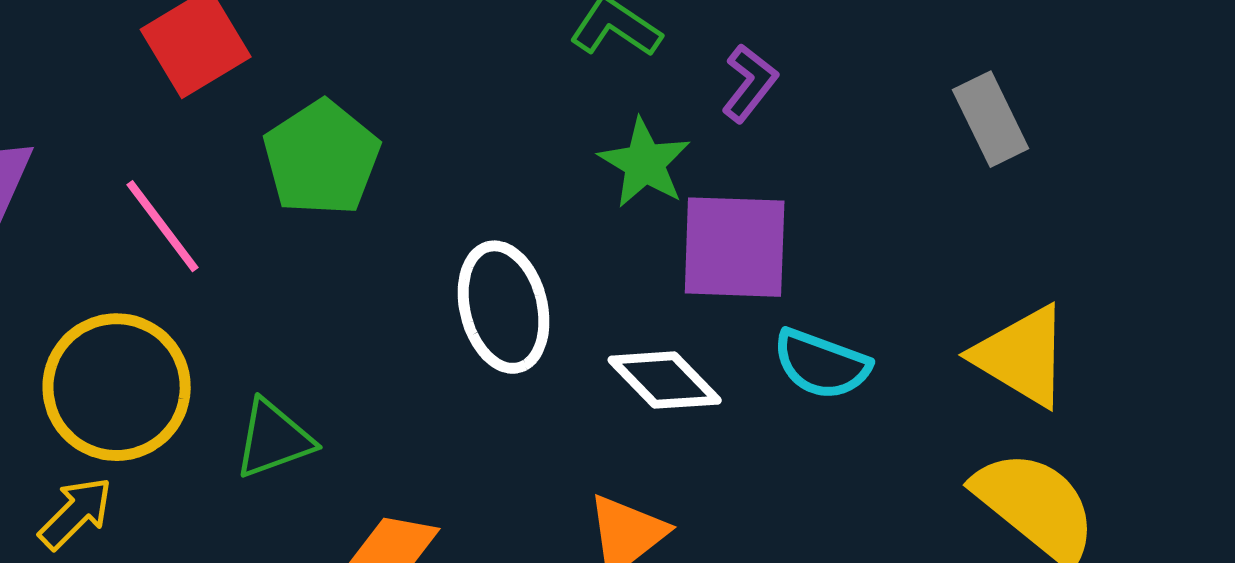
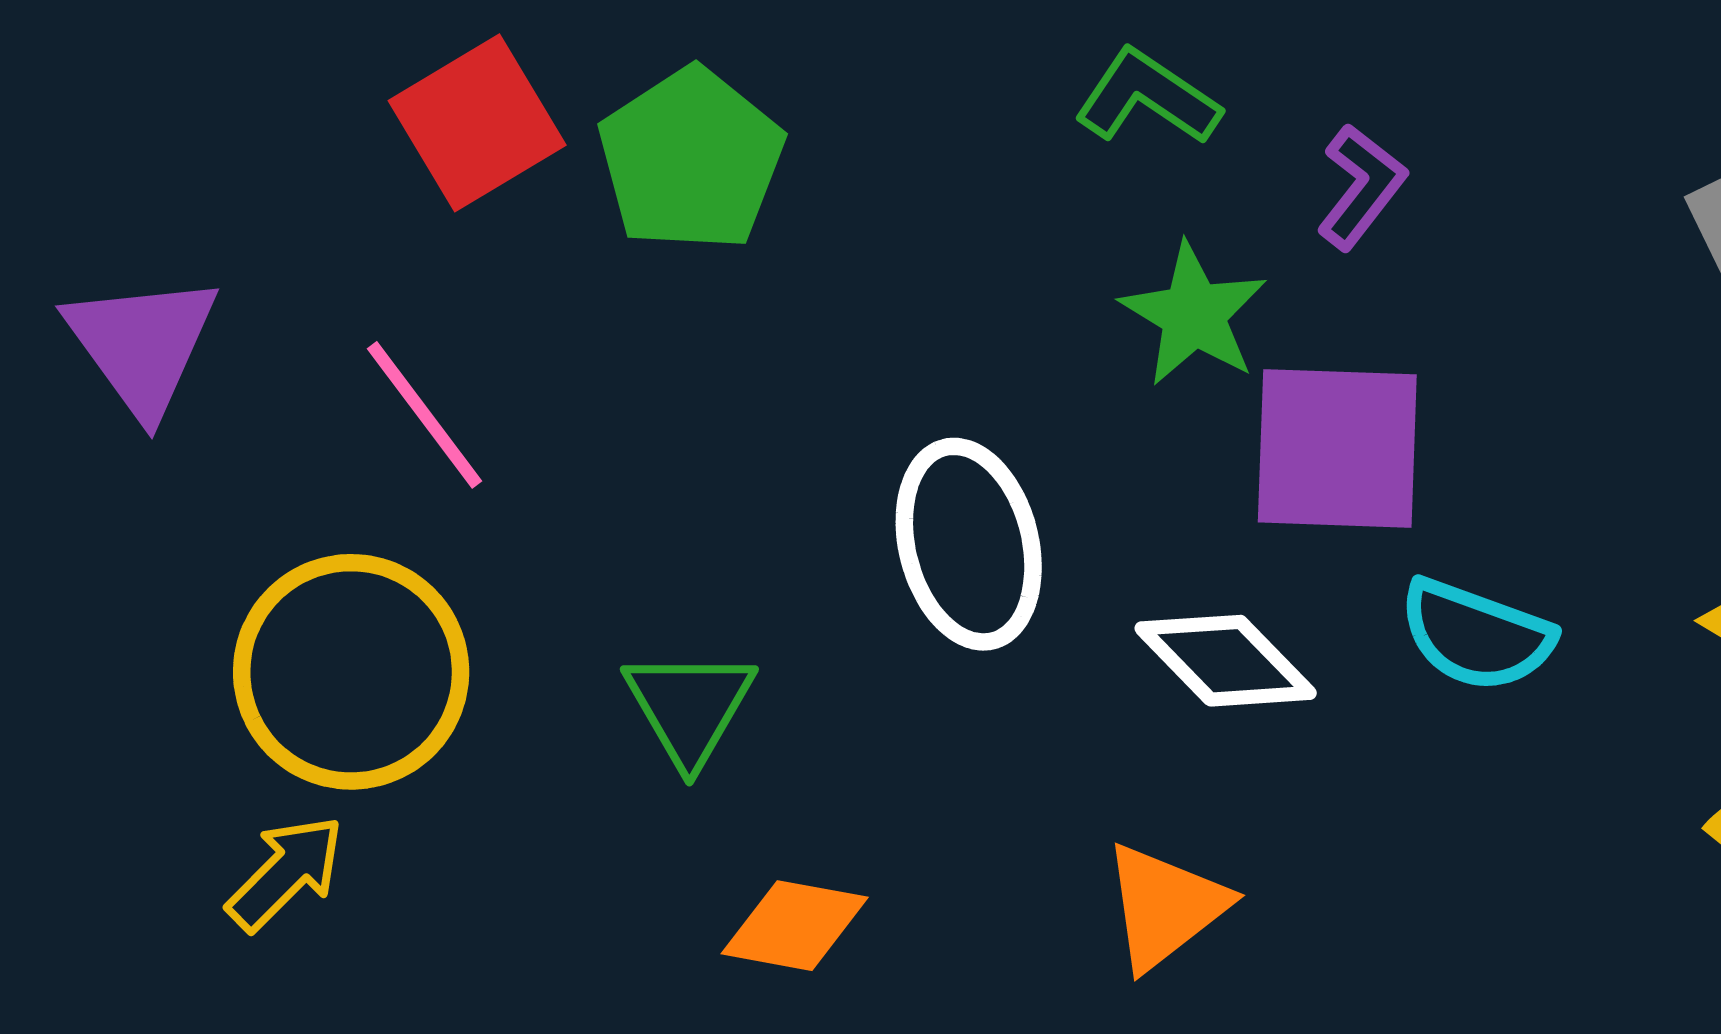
green pentagon: (322, 158) -> (691, 160), moved
green triangle: (274, 439) -> (689, 707), moved, turned -40

